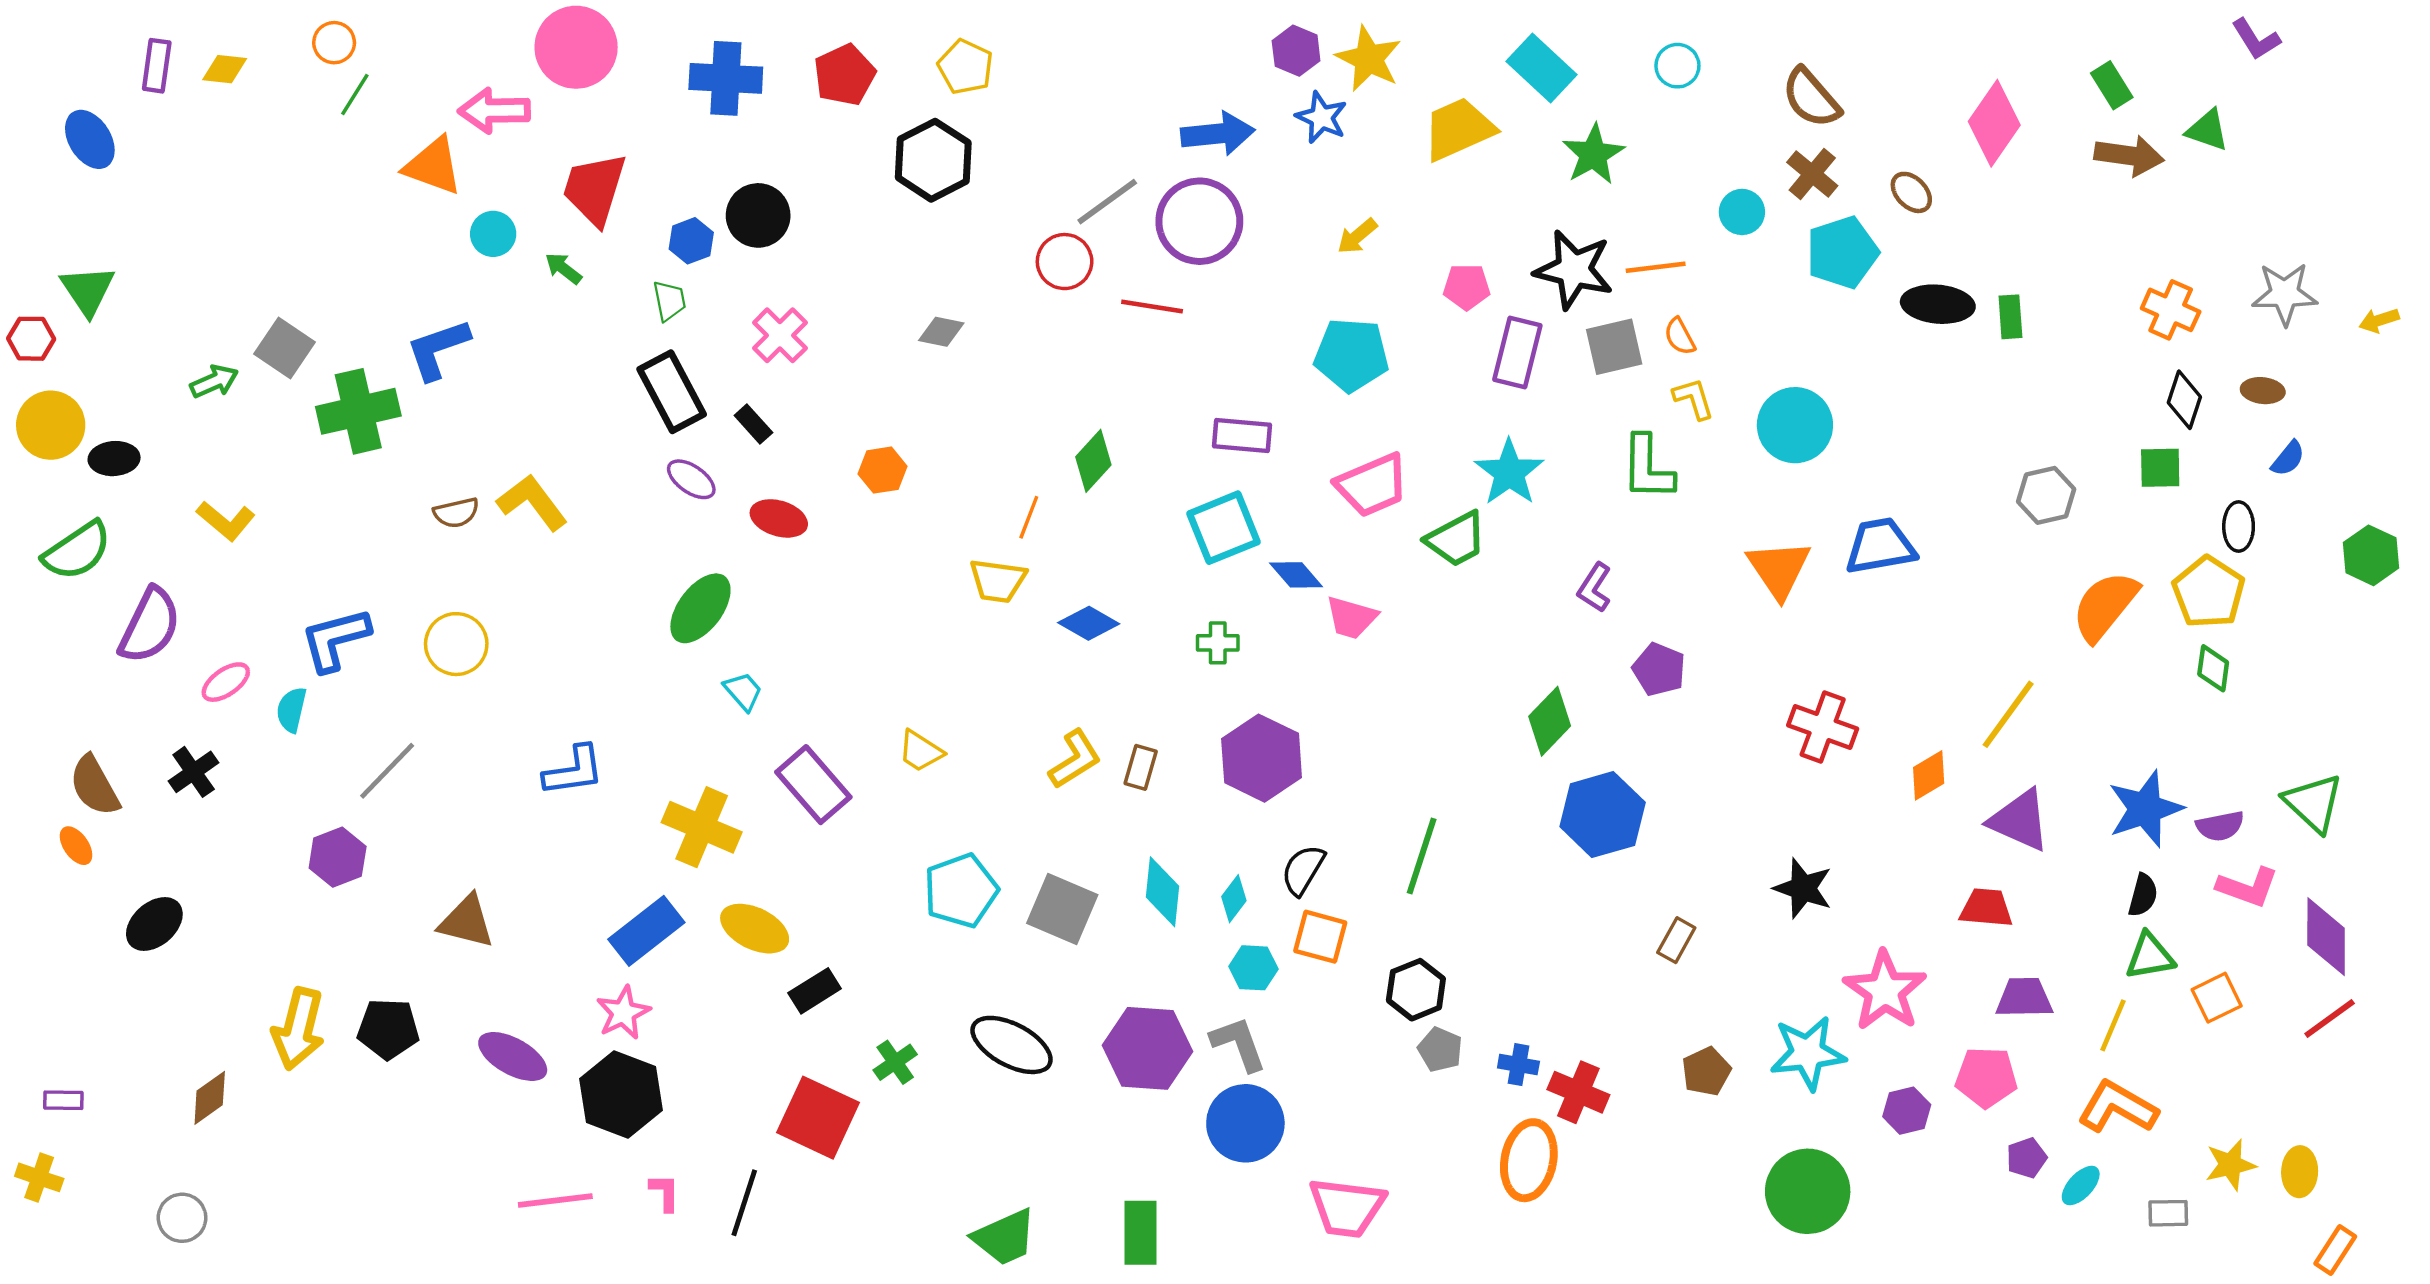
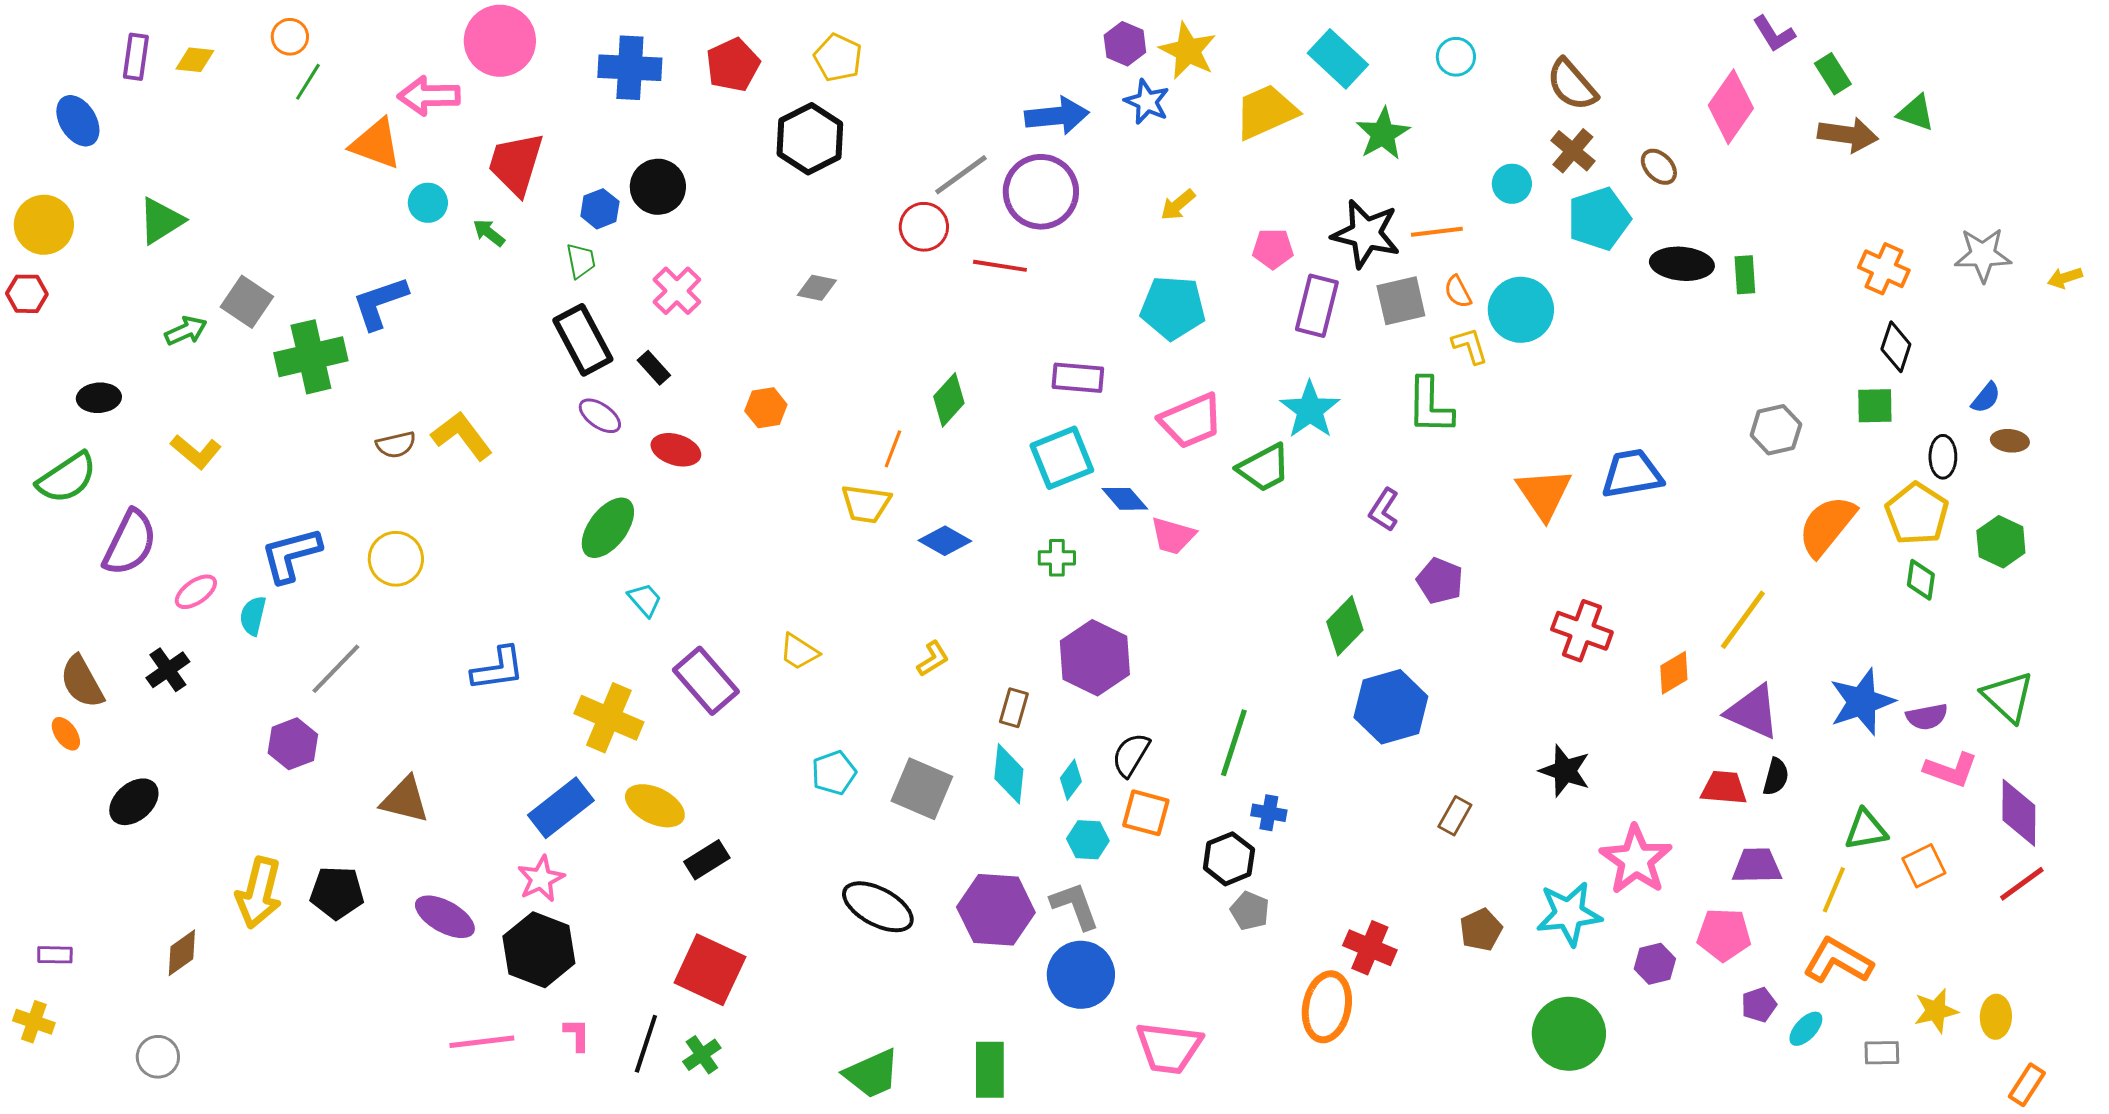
purple L-shape: (2256, 39) -> (1774, 34), moved
green triangle: (88, 290) -> (161, 221), moved, turned 32
brown ellipse: (2263, 391) -> (2010, 441), moved
yellow circle: (51, 425) -> (44, 225), moved
cyan circle: (1795, 425) -> (1521, 310), moved
green hexagon: (2371, 555) -> (2001, 542), moved
yellow L-shape: (1075, 759) -> (933, 659), size x0.7
brown rectangle: (1141, 767) -> (1014, 708), moved
cyan pentagon: (961, 891) -> (834, 773), size x0.7
black semicircle: (2143, 895) -> (1776, 777), moved
green cross: (895, 1062) -> (702, 1055), moved
blue cross: (1518, 1065) -> (1269, 813), moved

